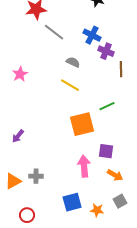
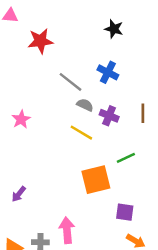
gray line: (54, 32) -> (71, 82), moved
purple cross: (106, 51) -> (109, 116), moved
pink arrow: (84, 166) -> (67, 230), moved

